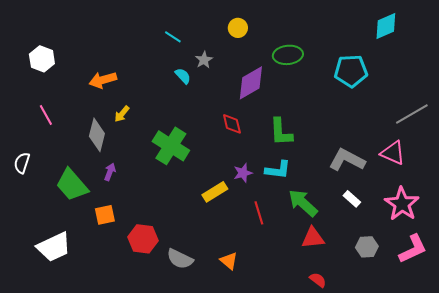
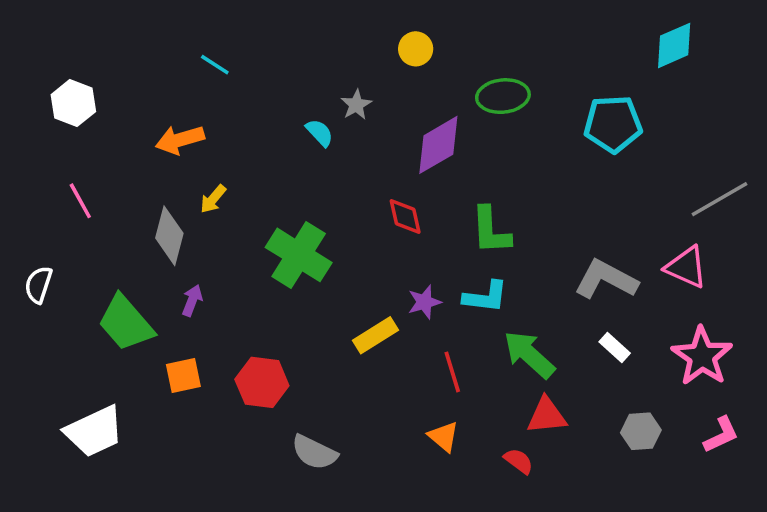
cyan line: (173, 37) -> (215, 65), moved
red hexagon: (143, 239) -> (262, 382), moved
pink L-shape: (413, 249) -> (721, 435), size x0.7
orange triangle: (229, 261) -> (444, 437), moved
red semicircle: (318, 280) -> (519, 461), moved

